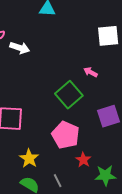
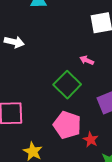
red star: (83, 160) -> (91, 140), moved

